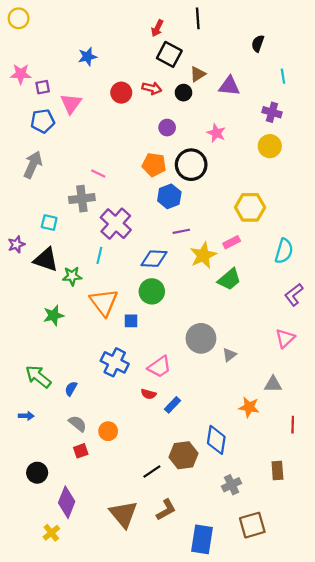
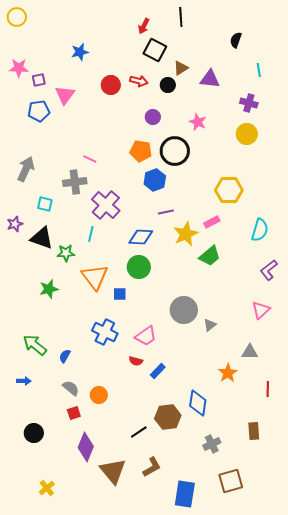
gray arrow: (33, 165) -> (26, 169), moved
orange star: (249, 407) -> (228, 373), turned 30
purple diamond: (67, 502) -> (86, 447), moved

